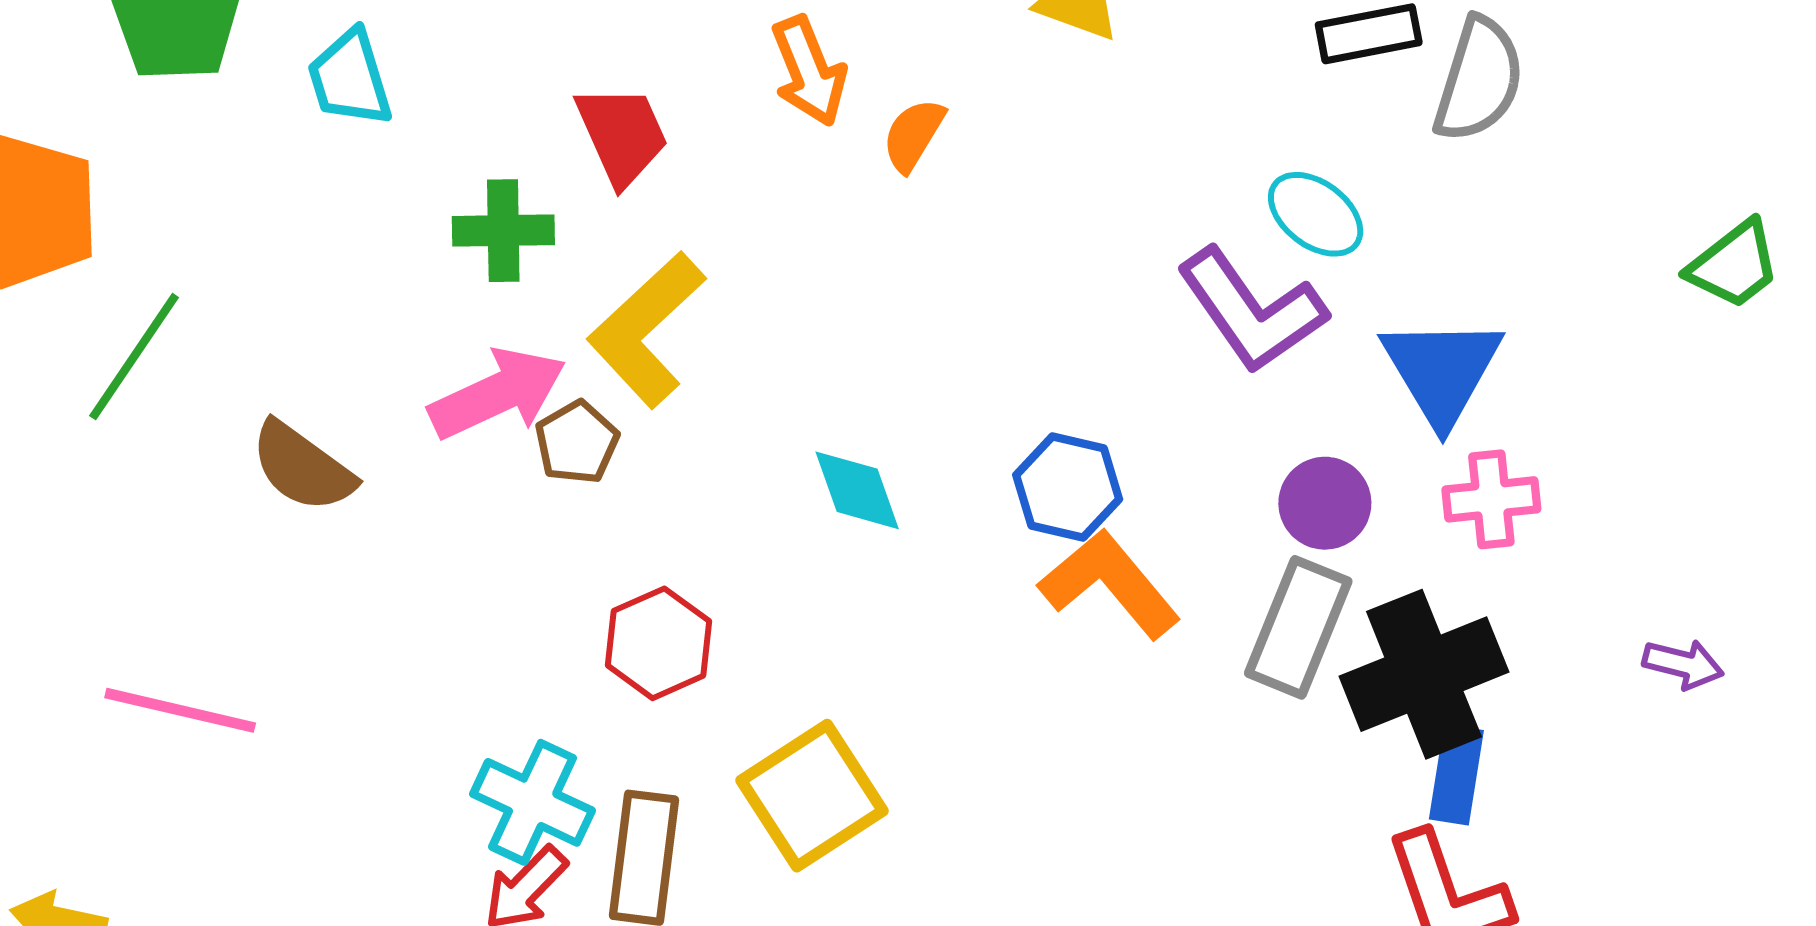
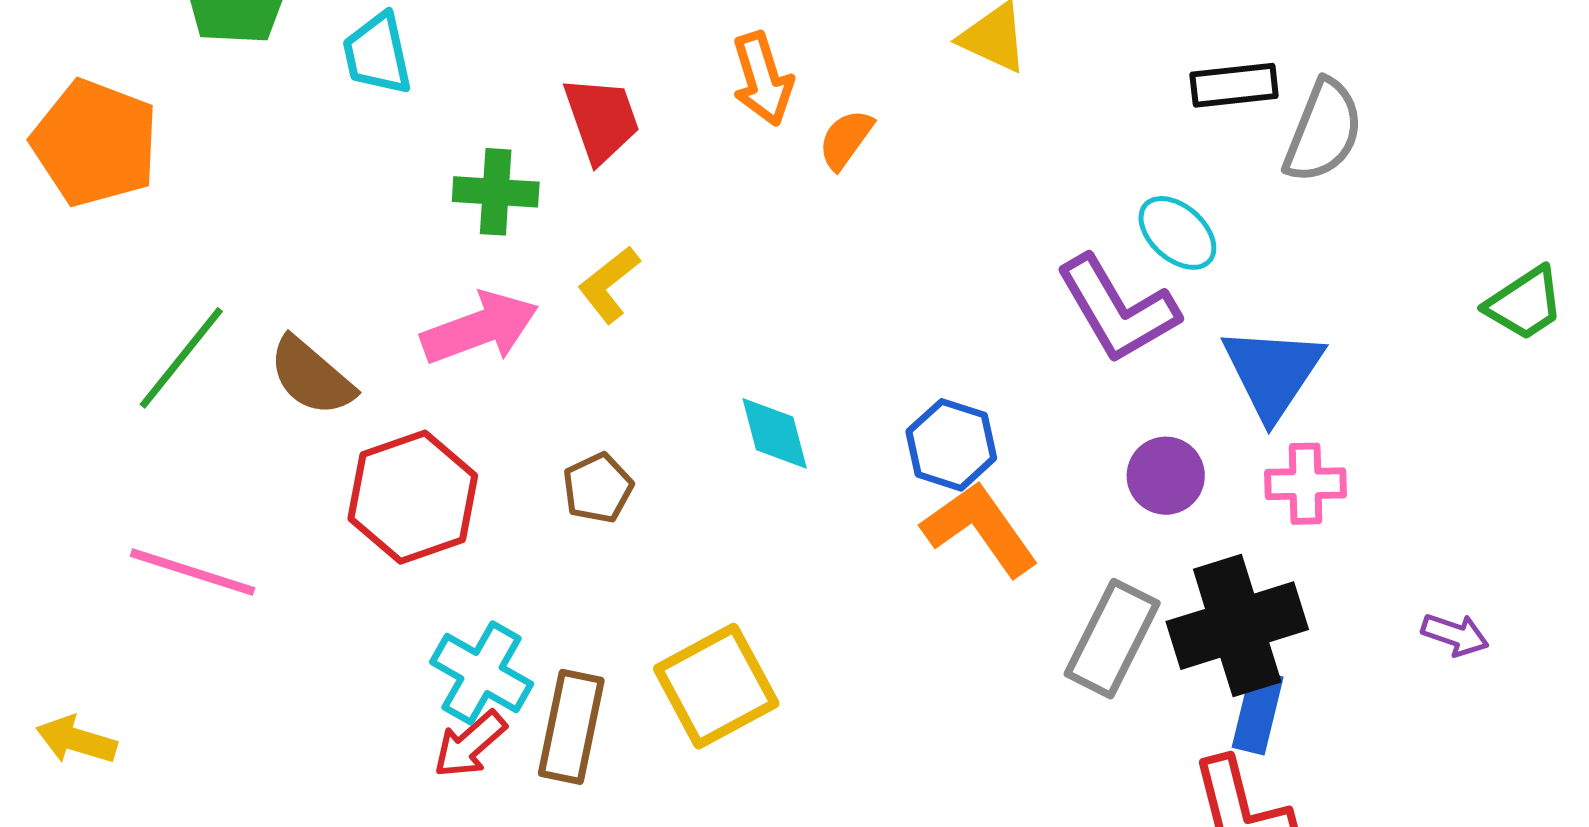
yellow L-shape: (646, 329) -> (609, 284), size x0.6
green line: (134, 357) -> (181, 358), moved
brown pentagon: (577, 442) -> (598, 488), moved
gray rectangle: (1298, 627) -> (1112, 639), moved
red hexagon: (658, 643) -> (413, 497), moved, size x1.4

